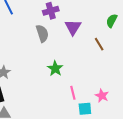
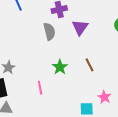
brown line: (99, 44) -> (89, 65), moved
pink line: (73, 93) -> (40, 88), moved

